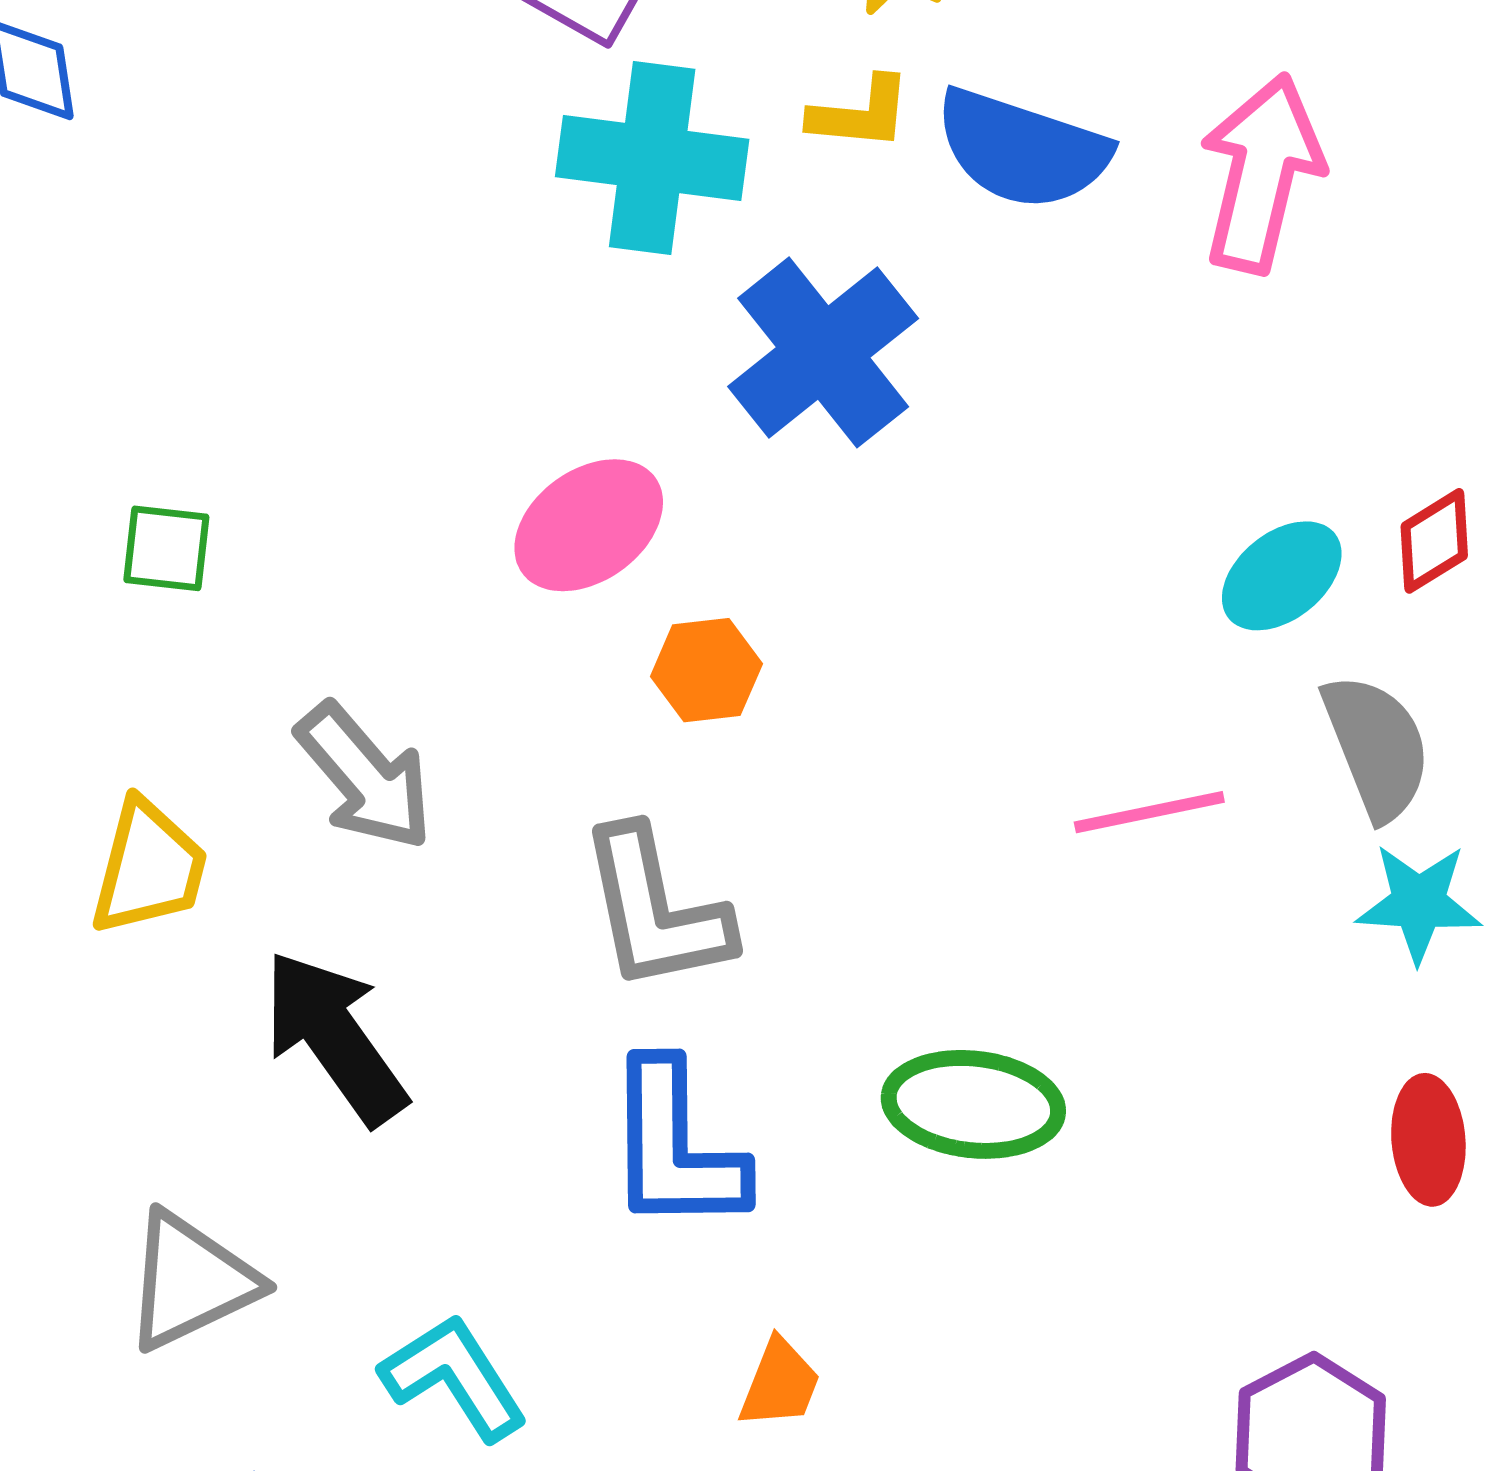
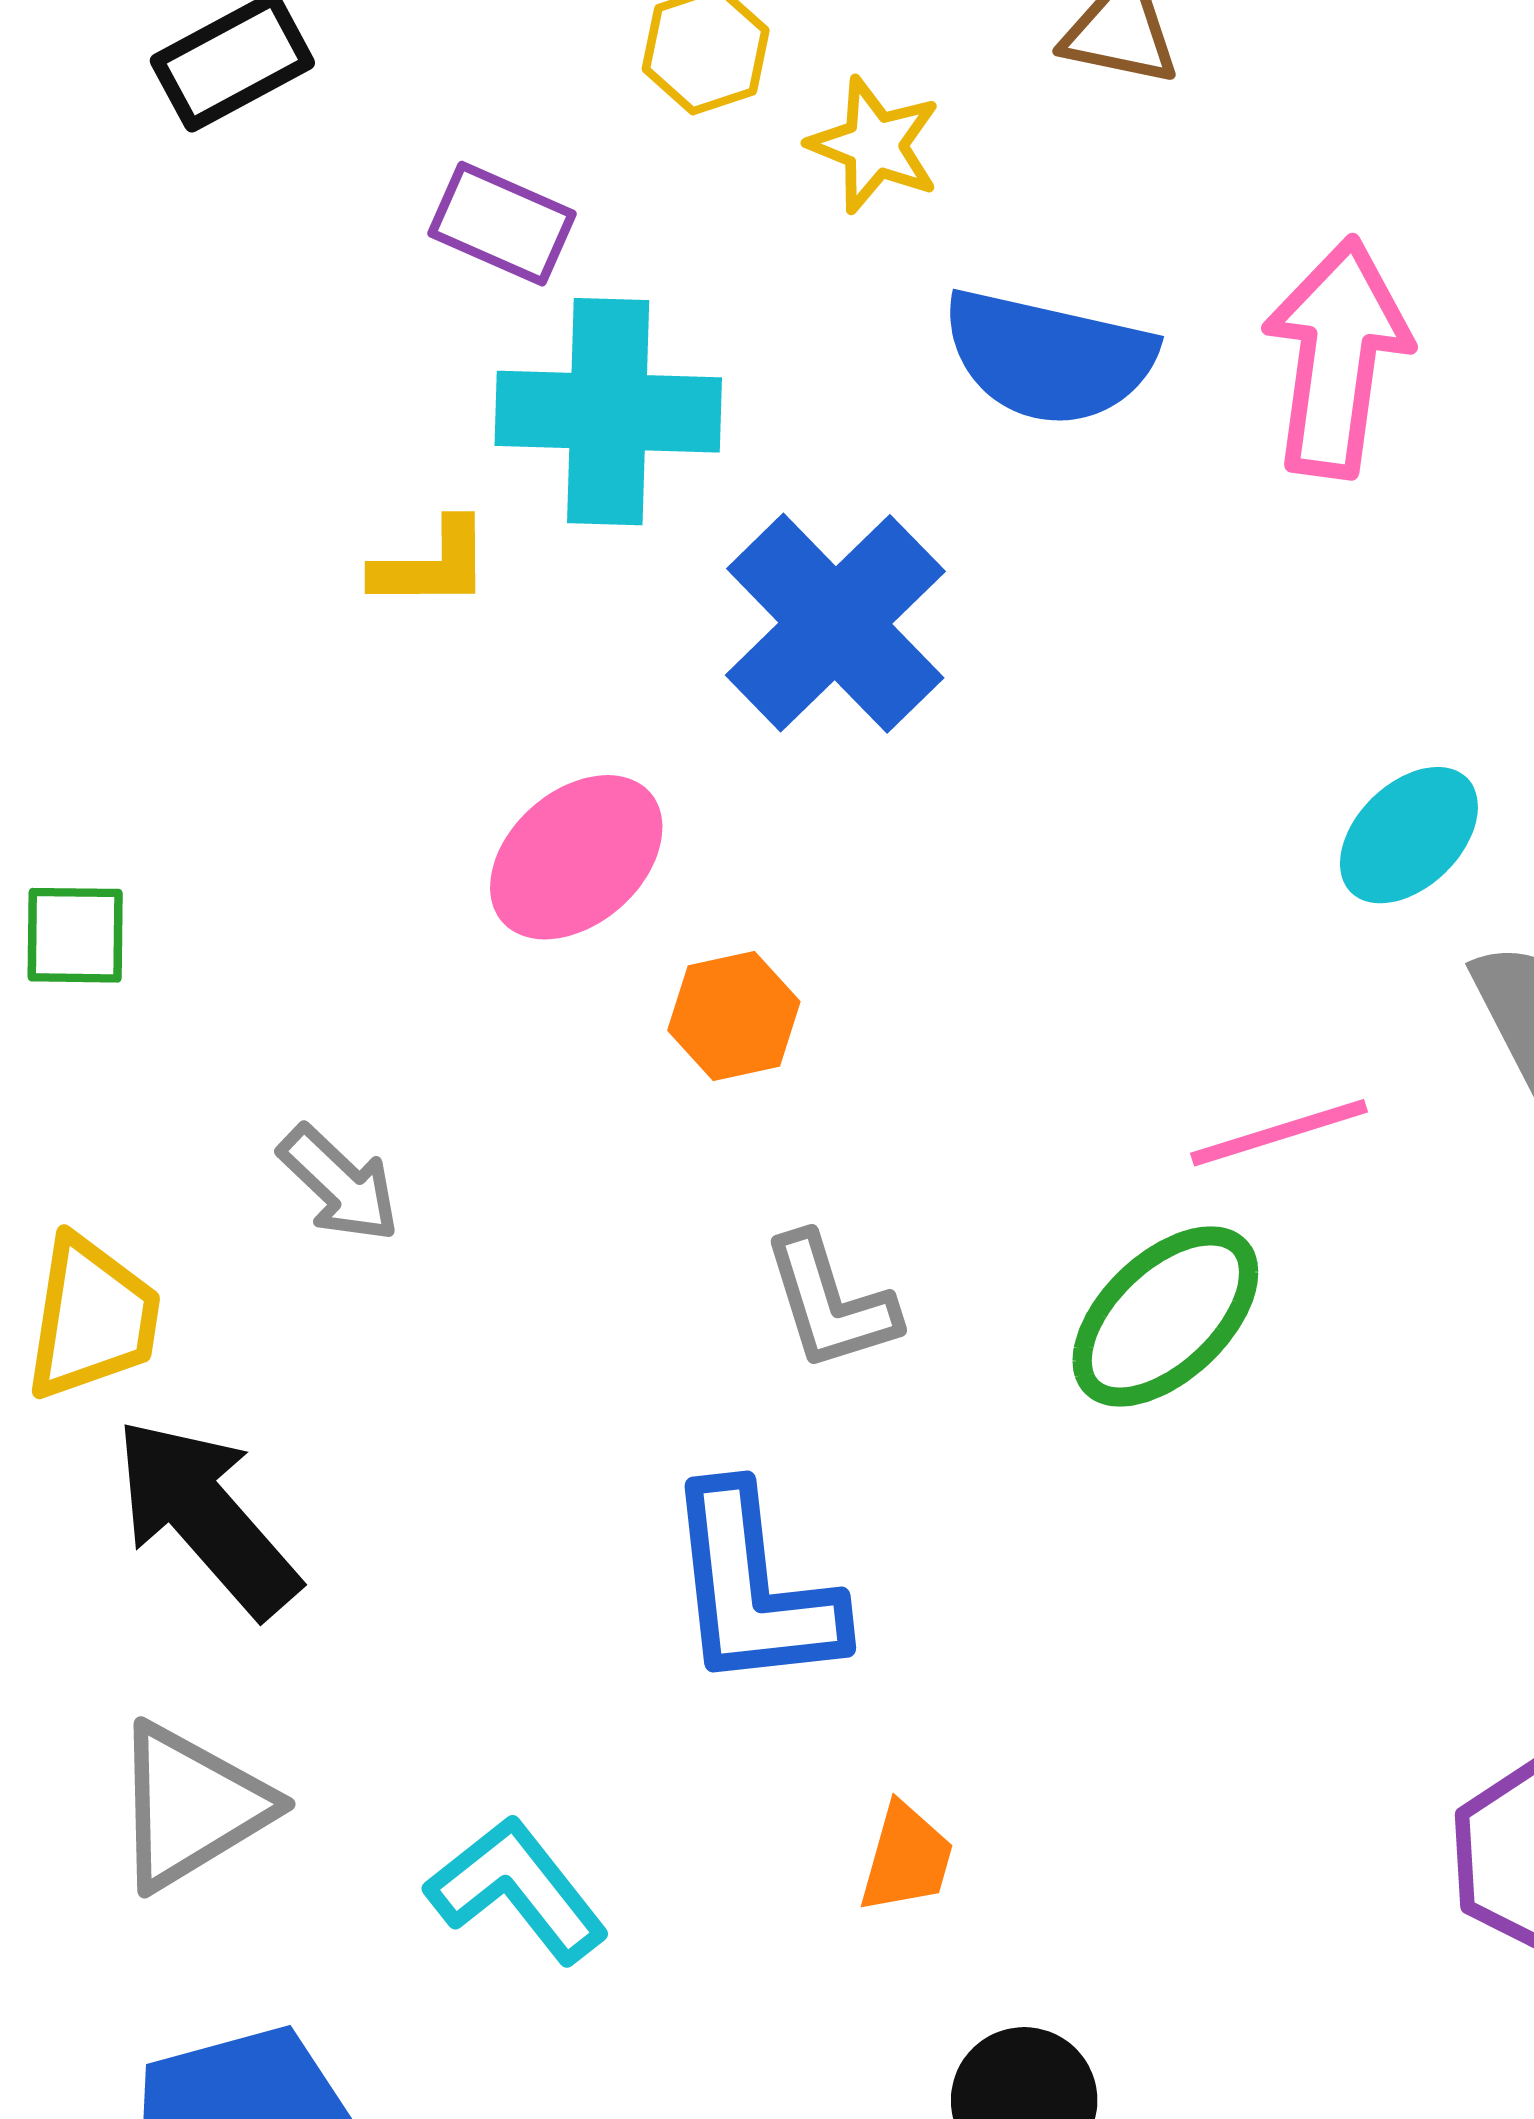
yellow L-shape: (860, 114) -> (432, 565), moved
gray arrow: (365, 777) -> (339, 1184), size x0.7
gray L-shape: (655, 910) -> (830, 1302), moved, size x0.7
black arrow: (335, 1037) -> (206, 1517), moved
green ellipse: (973, 1104) -> (1165, 1316), moved, turned -44

